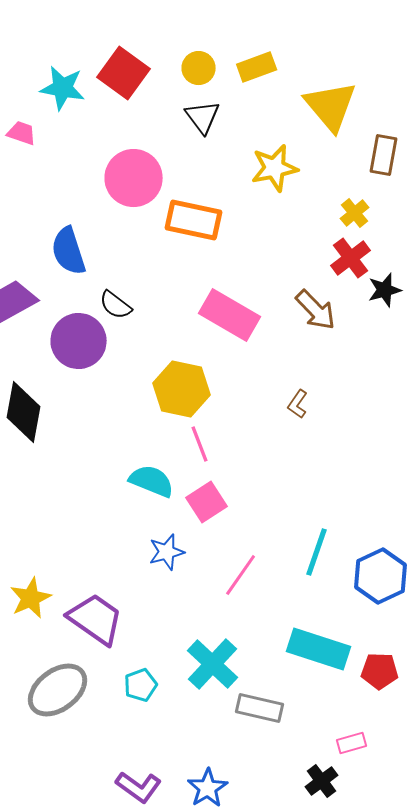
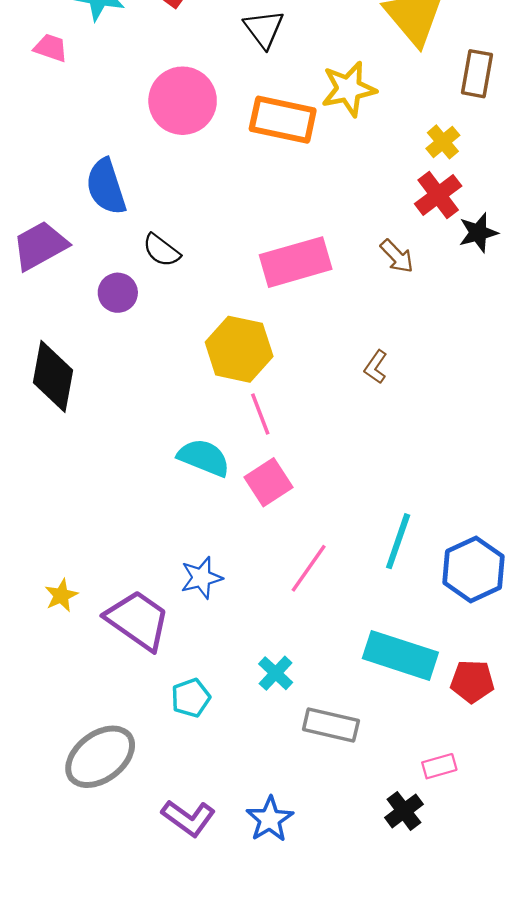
orange rectangle: (194, 220) -> (283, 120), moved
brown arrow: (316, 310) -> (397, 256), size x0.7
pink rectangle: (230, 315) -> (296, 262), turned -46
purple circle: (79, 341) -> (118, 293), size x0.6
blue star: (167, 552) -> (201, 578), moved
yellow star: (31, 598) -> (61, 595), size x0.7
cyan cross: (213, 664) -> (276, 673), size x0.6
gray ellipse: (58, 690) -> (100, 757), moved

